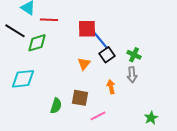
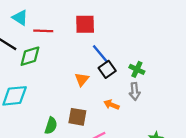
red square: (87, 29) -> (85, 24), moved
orange arrow: (111, 87) -> (112, 105), turned -56

